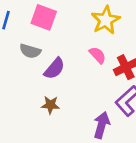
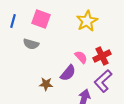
pink semicircle: (98, 55) -> (81, 57), moved
purple semicircle: (54, 69) -> (68, 73), moved

